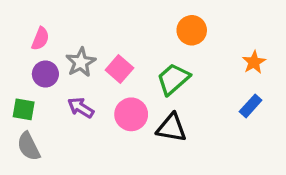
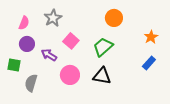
gray star: (81, 62) -> (53, 18), moved
purple arrow: (81, 108) -> (49, 55), moved
pink circle: (131, 114) -> (70, 75), moved
gray semicircle: (29, 146) -> (31, 83), moved, turned 42

